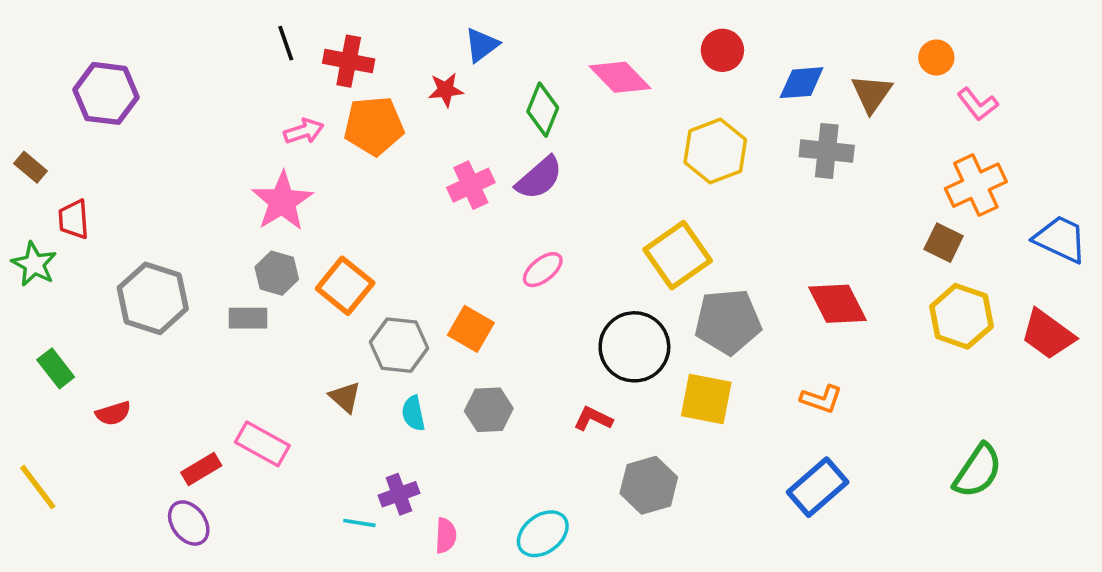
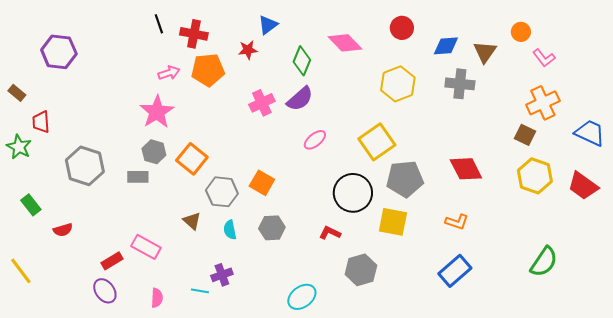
pink ellipse: (543, 270) -> (315, 140), moved
pink semicircle: (446, 536) -> (157, 298), moved

